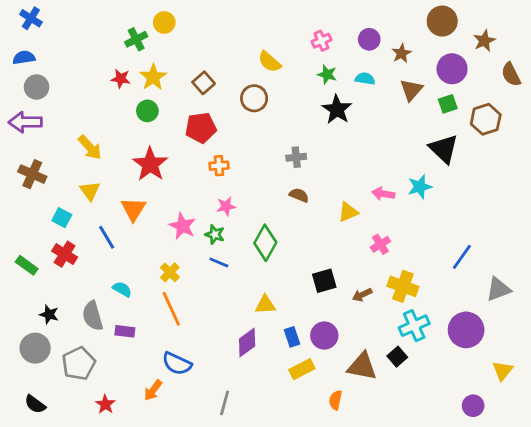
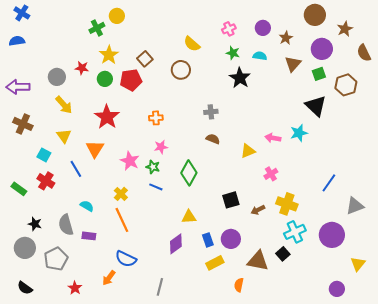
red star: (121, 79) -> (82, 68), moved
gray circle: (36, 87) -> (57, 77), moved
red pentagon: (201, 128) -> (131, 80), moved

